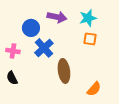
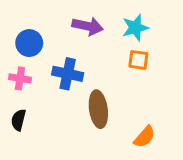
blue circle: (31, 28) -> (29, 43), moved
blue cross: (44, 48) -> (68, 74), turned -36
black semicircle: (12, 78) -> (18, 120), turned 40

